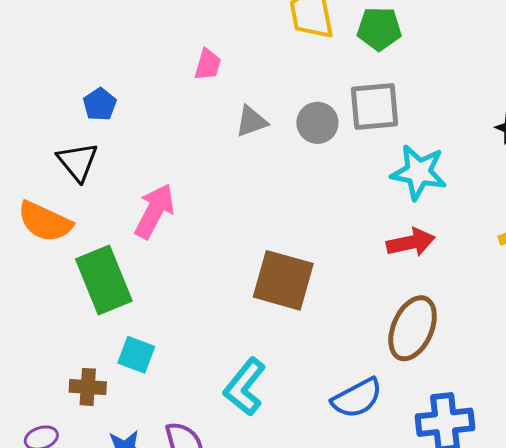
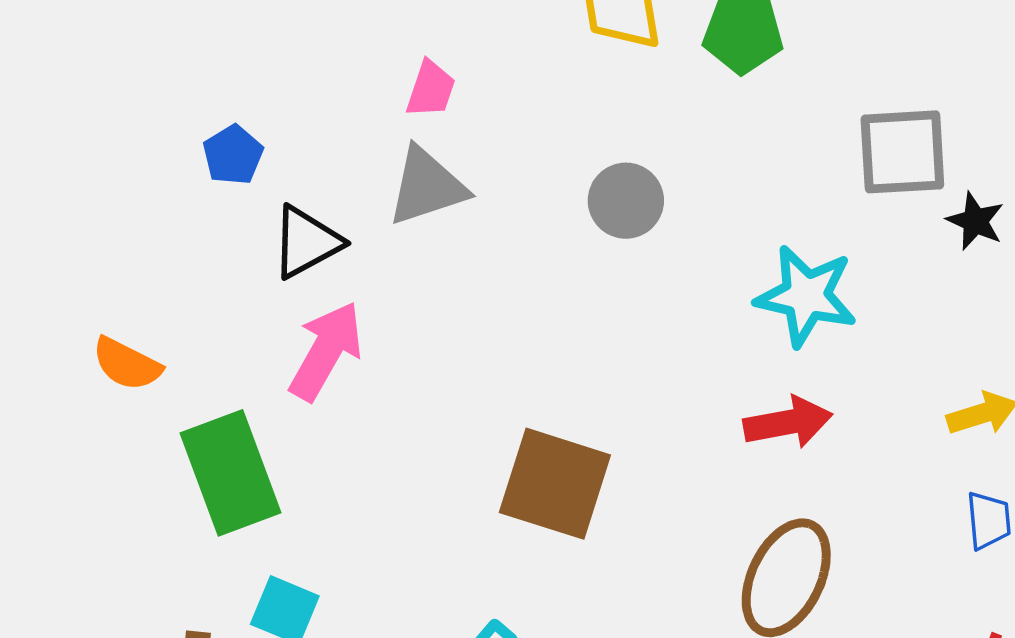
gray square: (375, 106) -> (902, 152), moved
gray triangle: (251, 121) -> (427, 186), moved, size x1.4
black triangle: (78, 162) -> (306, 242), moved, turned 39
orange semicircle: (45, 222) -> (127, 364), size x0.7

